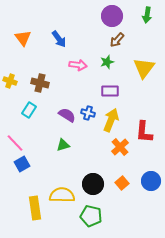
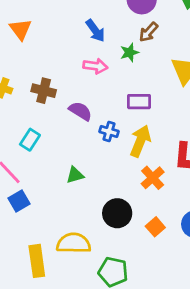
blue arrow: (59, 39) -> (95, 31), moved
green star: (107, 62) -> (129, 52), moved
cyan rectangle: (29, 110) -> (30, 140), moved
purple semicircle: (67, 115) -> (80, 111), moved
black circle: (93, 184) -> (117, 213), moved

